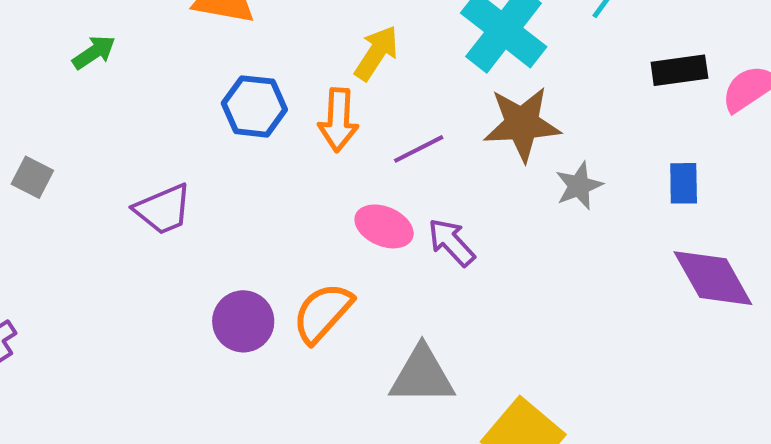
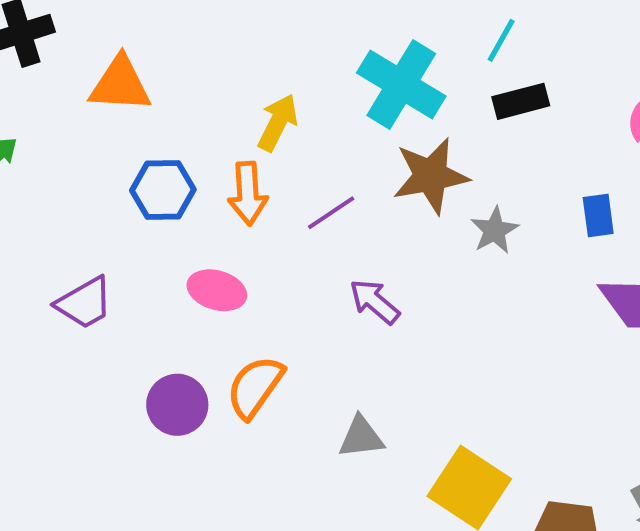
black rectangle: (679, 70) -> (521, 101), moved
pink ellipse: (384, 226) -> (217, 290), moved
gray triangle: (422, 375) -> (361, 437), size x0.7

